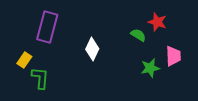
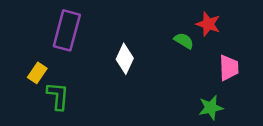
green star: (150, 68) -> (211, 108), moved

